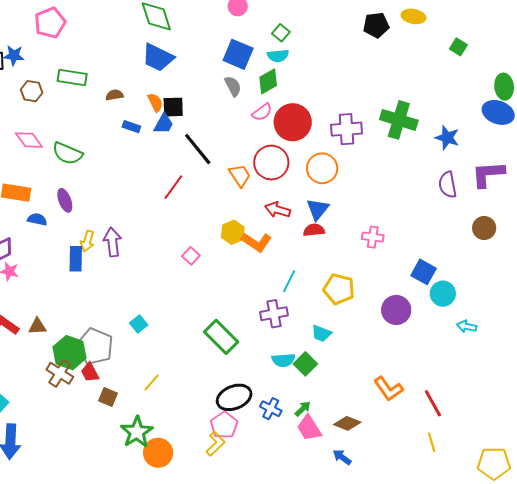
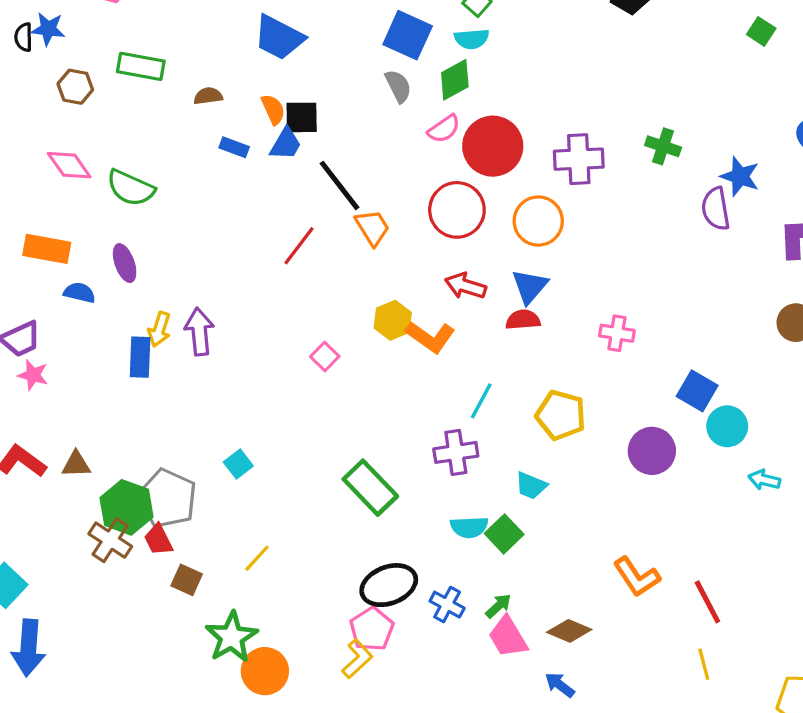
green cross: (399, 120) -> (663, 146), size x0.6
orange trapezoid: (240, 175) -> (372, 228), moved
purple semicircle: (448, 185) -> (716, 209), moved

